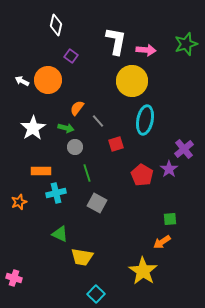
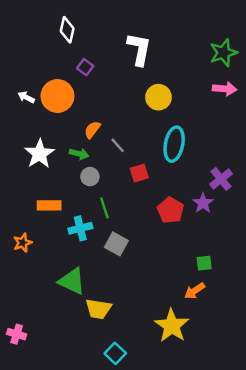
pink arrow: (146, 50) -> (225, 89), moved
yellow circle: (132, 81) -> (158, 97), size x0.7
cyan cross: (56, 193) -> (80, 228), moved
green triangle: (60, 234) -> (72, 281), size x1.4

